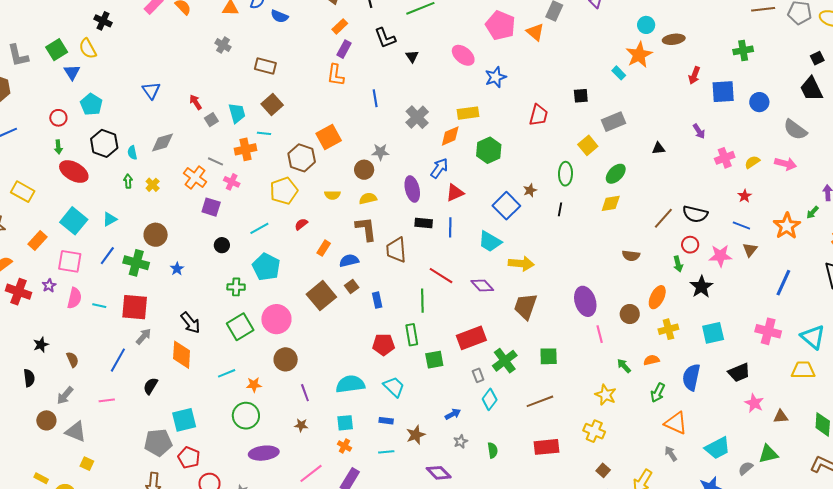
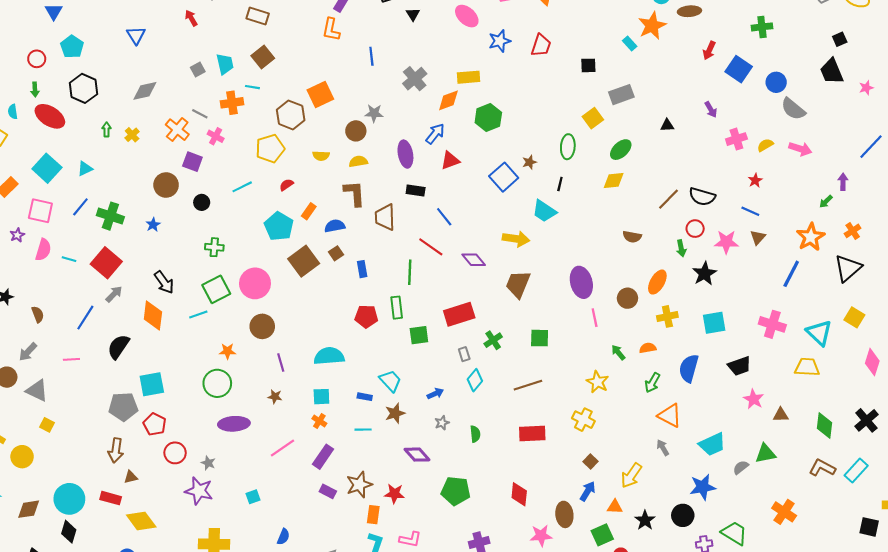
blue square: (723, 92) -> (739, 69), turned 35
red arrow: (196, 102) -> (191, 18), moved
red trapezoid: (539, 115) -> (541, 45), moved
gray semicircle: (795, 130) -> (793, 109), moved
cyan semicircle: (132, 153) -> (13, 112), moved
orange star: (787, 226) -> (811, 237), moved
blue line: (450, 227) -> (444, 217), moved, turned -42
brown circle: (156, 235) -> (166, 185), moved
cyan trapezoid: (490, 242) -> (544, 211), moved
cyan pentagon: (266, 267) -> (279, 226), moved
red square: (135, 307) -> (106, 263), turned 32
green cross: (505, 361) -> (493, 340), size x0.7
cyan line: (227, 373) -> (198, 315), moved
black semicircle: (151, 386) -> (118, 347), size x1.4
cyan trapezoid: (394, 387) -> (390, 381), moved

